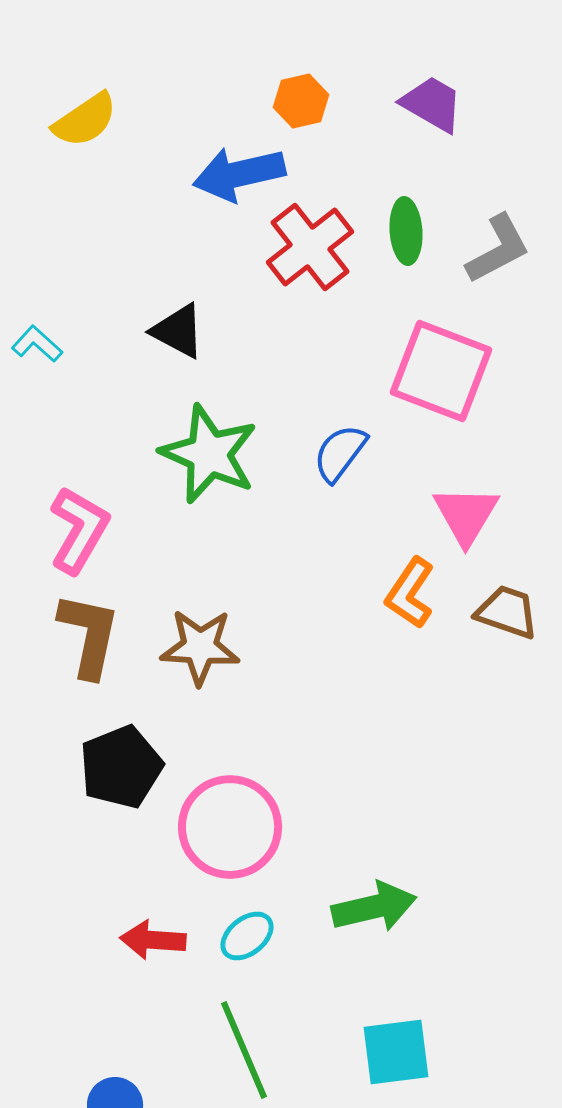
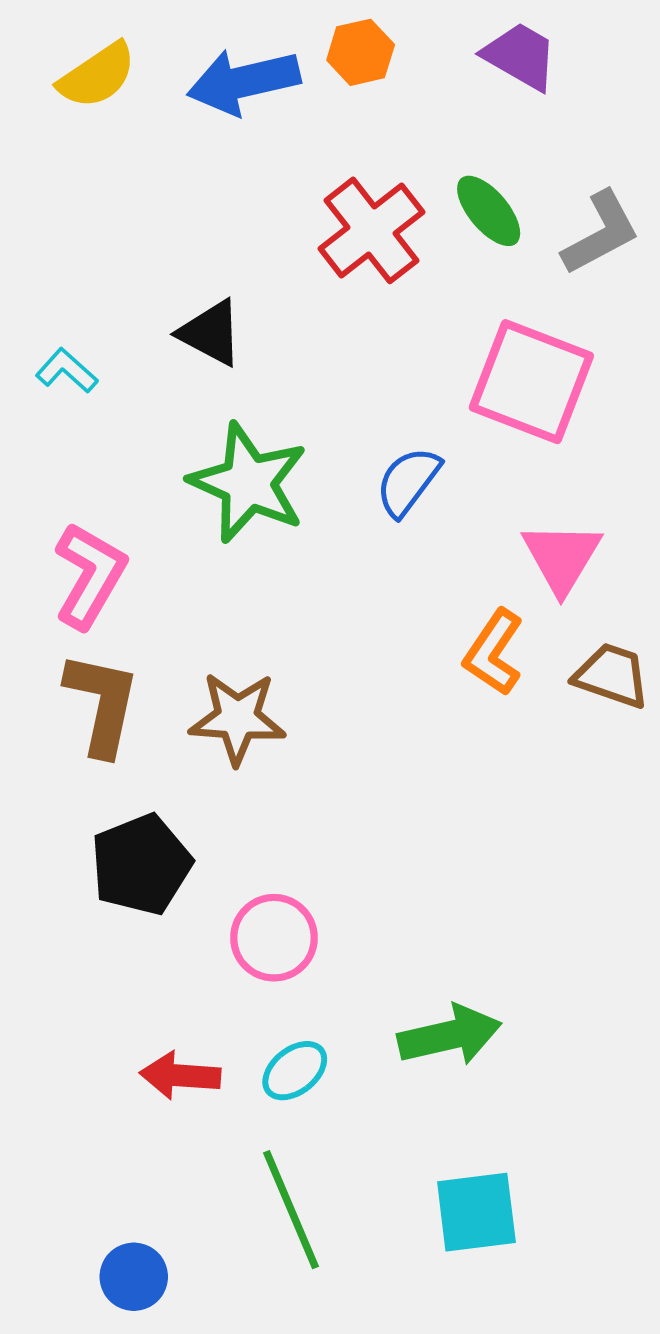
blue arrow: (239, 174) -> (244, 82), moved
green ellipse: (406, 231) -> (489, 211), turned -36
cyan L-shape: (37, 344) -> (67, 371), moved
pink circle: (230, 827) -> (274, 938), size x0.7

